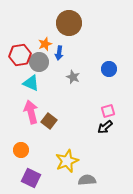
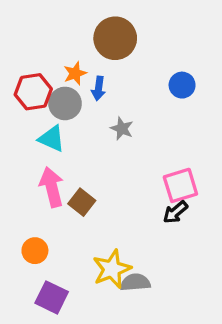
blue circle: (109, 69) -> (182, 85), moved
pink square: (108, 111) -> (180, 185), size x1.5
gray semicircle: (87, 180) -> (135, 282), moved

